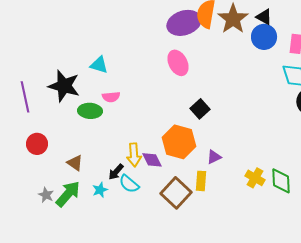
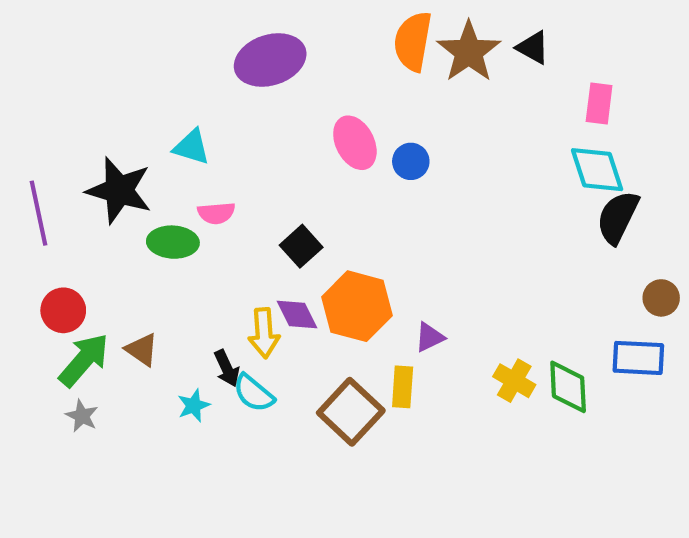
purple ellipse: (184, 23) -> (270, 60), moved
blue circle: (264, 37) -> (411, 161), moved, size x0.7
black square: (200, 109) -> (301, 246), moved
purple diamond: (152, 160) -> (297, 314), moved
black arrow: (116, 172) -> (227, 368), turned -66
green arrow: (68, 194) -> (84, 360), moved

